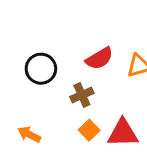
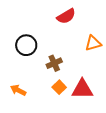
red semicircle: (99, 58) -> (66, 16), moved

